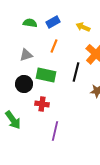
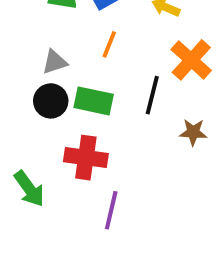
black circle: (24, 84) -> (51, 101), moved
red cross: (42, 104) -> (86, 158), size x1.5

